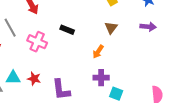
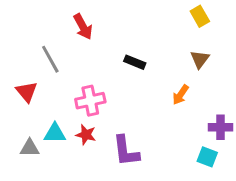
pink cross: (37, 42) -> (90, 101), moved, turned -36
purple cross: (101, 78) -> (221, 127), moved

